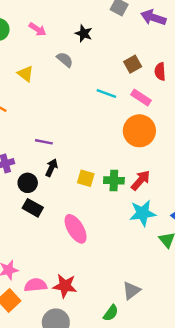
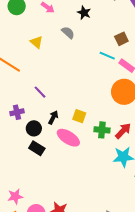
cyan line: (106, 93) -> (107, 56), moved
purple line: (44, 142) -> (40, 92), moved, turned 32
yellow square: (86, 178) -> (79, 116), moved
pink ellipse: (76, 229) -> (68, 138), moved, turned -30

